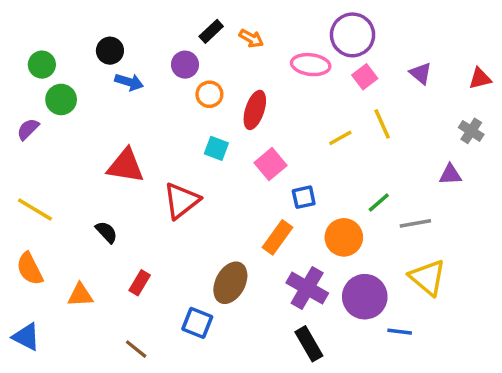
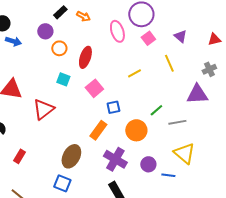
pink ellipse: (311, 65) -> (117, 31), turned 65
yellow line: (382, 124) -> (169, 63), moved
gray cross: (471, 131) -> (209, 69), turned 32
purple triangle: (450, 175) -> (197, 94), size x1.6
purple circle: (365, 297) -> (148, 164), size x0.6
blue square: (197, 323) -> (62, 183), moved
blue line: (400, 332) -> (168, 175), moved

